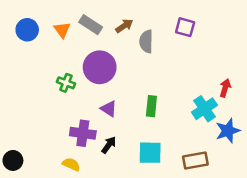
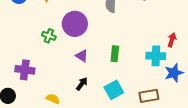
cyan cross: (204, 109) -> (156, 56), turned 36
purple cross: (83, 133) -> (25, 70), moved
cyan square: (150, 153) -> (114, 90), turned -30

